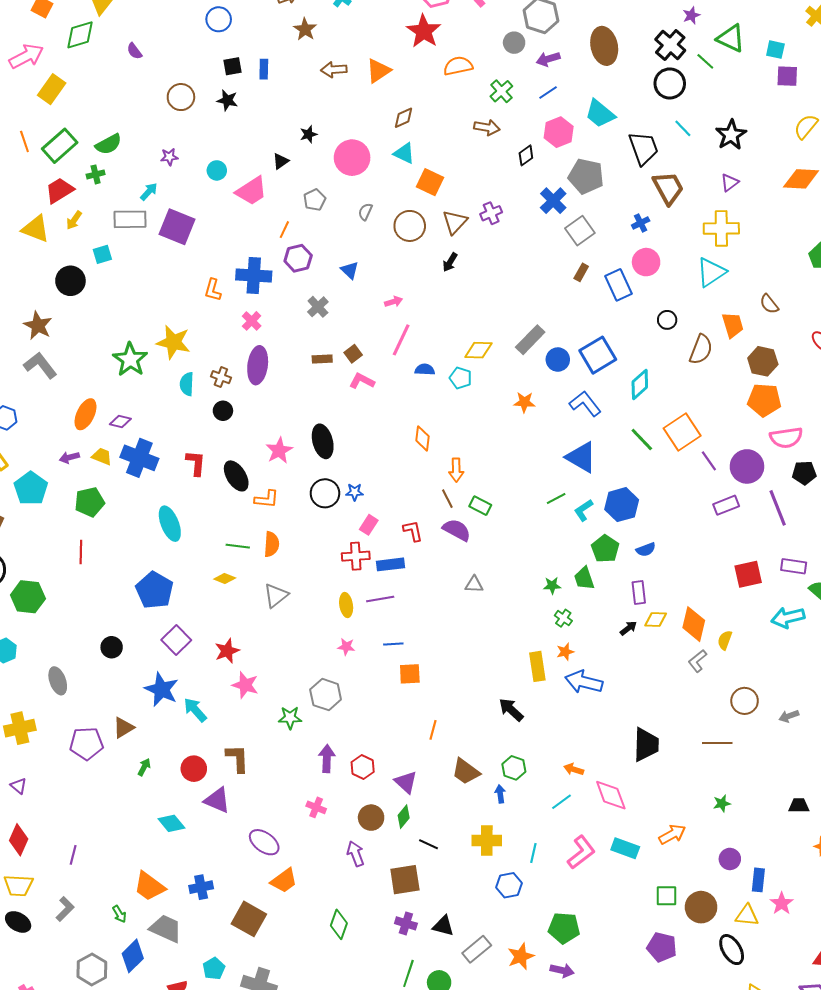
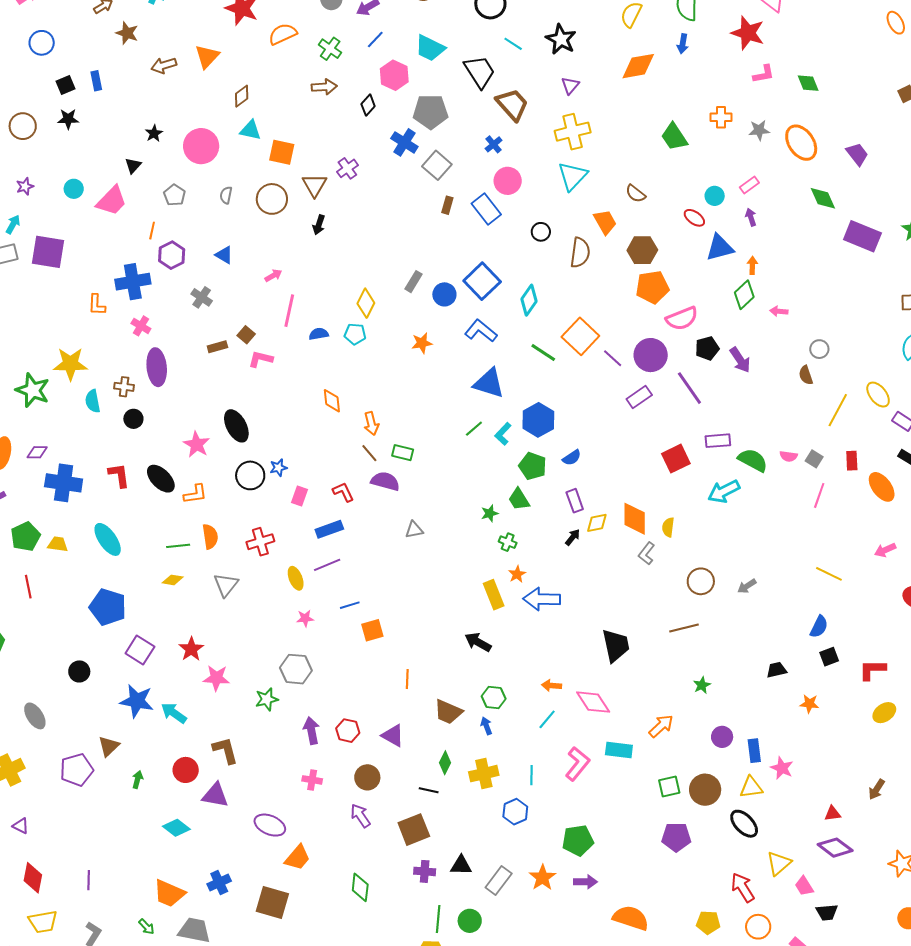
gray rectangle: (530, 340) -> (413, 282), size x0.7
yellow diamond: (478, 350) -> (366, 303), turned -52
yellow trapezoid: (102, 456) -> (58, 544), moved
red cross: (356, 556) -> (260, 542), moved
green diamond: (404, 817) -> (445, 763), moved

